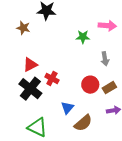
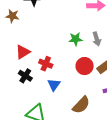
green star: (83, 37) -> (75, 39), moved
black cross: (30, 89) -> (25, 76), size x0.6
blue triangle: (67, 108) -> (54, 85), moved

